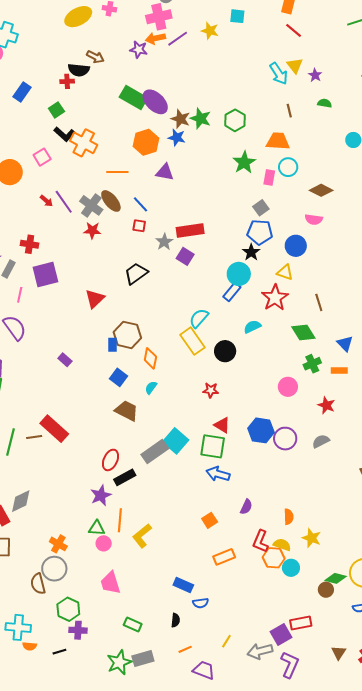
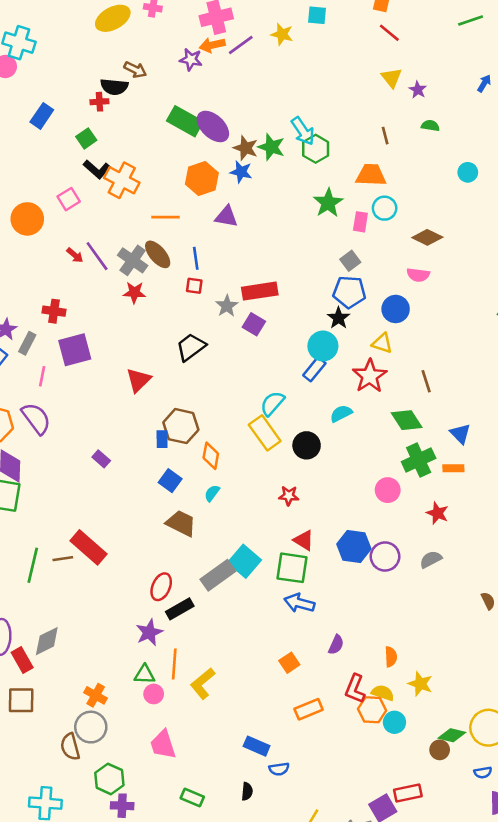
cyan arrow: (279, 74) -> (303, 131), moved
blue line: (141, 204) -> (196, 258), turned 36
green cross: (312, 364) -> (419, 460), size x1.4

